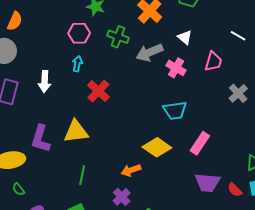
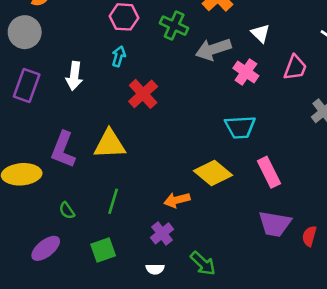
pink rectangle: (200, 143) -> (269, 172), turned -65
green semicircle: (18, 189) -> (67, 211), moved
red semicircle: (235, 190) -> (309, 236), turned 56

